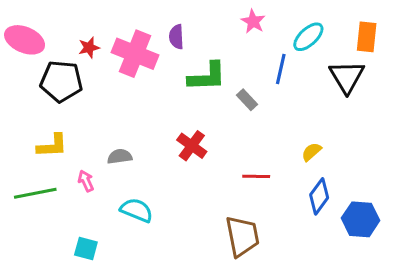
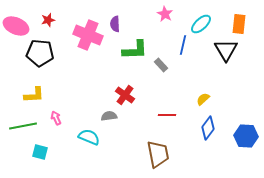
red star: (89, 48) -> (48, 20), moved
gray semicircle: (120, 156) -> (109, 116), moved
blue hexagon: (361, 219) -> (246, 136), moved
cyan square: (86, 248) -> (40, 152), moved

